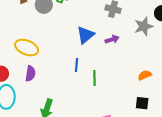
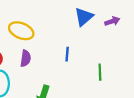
blue line: (76, 65) -> (67, 54), moved
green line: (95, 78) -> (100, 72), moved

